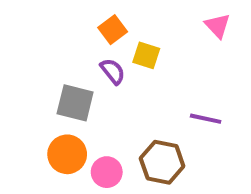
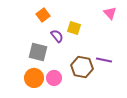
orange square: (113, 30) -> (43, 15), moved
brown hexagon: (162, 162) -> (82, 67), moved
pink circle: (107, 172) -> (54, 78), moved

